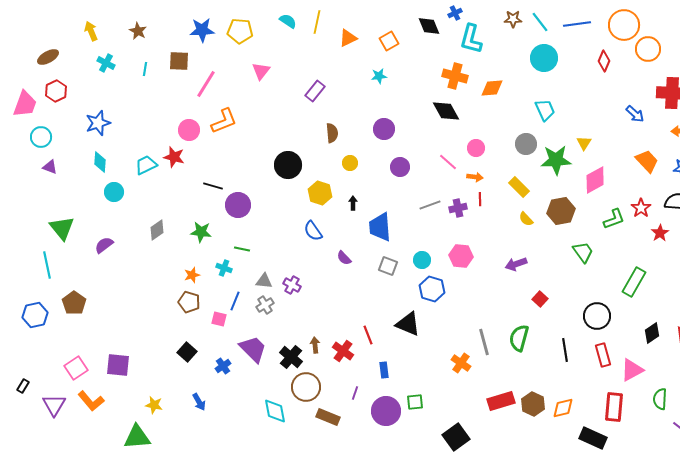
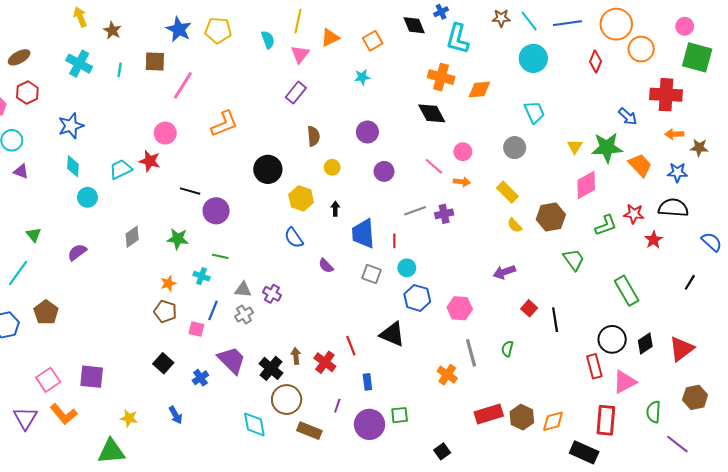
cyan semicircle: (288, 21) -> (268, 40), moved, turned 36
blue star: (202, 30) -> (179, 29), turned 30
yellow arrow: (91, 31) -> (80, 17), moved
cyan cross: (106, 63) -> (79, 64), size x1.4
pink triangle: (261, 71) -> (300, 54), moved
orange L-shape: (224, 121) -> (224, 124), moved
green star: (556, 160) -> (607, 148), moved
red line: (480, 199) -> (394, 241), moved
red star: (641, 208) -> (634, 214), turned -30
green triangle: (62, 228) -> (34, 235), size x0.6
pink hexagon: (461, 256) -> (460, 308), moved
cyan line: (47, 265) -> (18, 273), turned 48
green rectangle: (634, 282) -> (627, 291), turned -60
black circle: (597, 316) -> (612, 339), moved
green semicircle: (519, 338) -> (507, 349), size x0.6
black line: (565, 350) -> (555, 320), moved
black square: (456, 437) -> (442, 451), size x0.6

